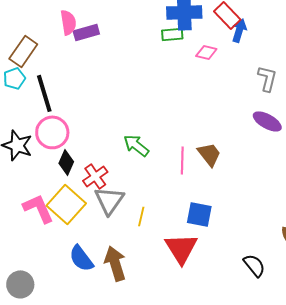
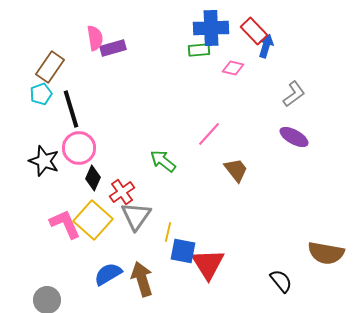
gray L-shape: (267, 78) -> (294, 94), turned 40
pink line: (182, 160) -> (209, 134), moved, turned 40
blue square: (199, 214) -> (183, 251), moved
blue semicircle: (81, 258) -> (108, 274), turned 96

